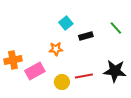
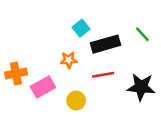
black rectangle: (86, 36) -> (106, 44), size x1.6
red line: (84, 76) -> (103, 75), moved

